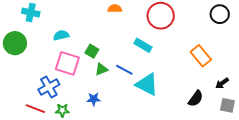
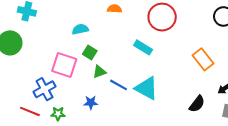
cyan semicircle: (61, 35) -> (80, 29), moved
blue line: (124, 70) -> (119, 85), moved

